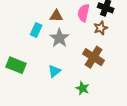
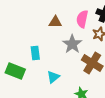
cyan rectangle: (36, 30) -> (35, 53), moved, turned -32
gray star: (59, 38) -> (72, 44), moved

